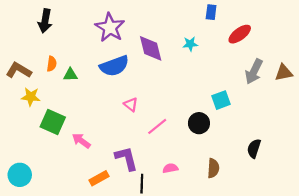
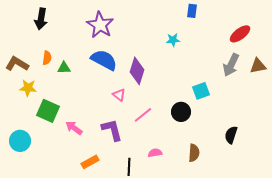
red ellipse: (240, 34) -> (240, 34), moved
purple diamond: (151, 48) -> (137, 71), moved, turned 32
blue semicircle: (114, 66) -> (104, 60), turned -132
purple L-shape: (126, 158) -> (112, 130), moved
cyan circle: (20, 175) -> (20, 141), moved

